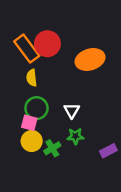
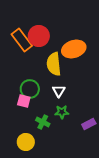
yellow semicircle: (32, 78) -> (54, 64), moved, size x1.6
yellow circle: (32, 141) -> (26, 142), moved
green cross: (52, 148) -> (43, 122), turned -32

